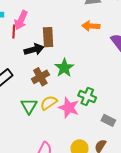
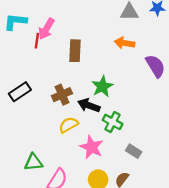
black arrow: (34, 50) -> (89, 105), moved, turned -150
green star: (64, 68) -> (102, 86), moved
green triangle: (29, 106) -> (33, 162), moved, turned 48
pink star: (69, 108) -> (91, 147), moved

